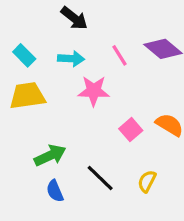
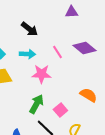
pink square: (131, 130) -> (60, 110), moved
green arrow: (50, 155) -> (36, 104), moved, turned -36

